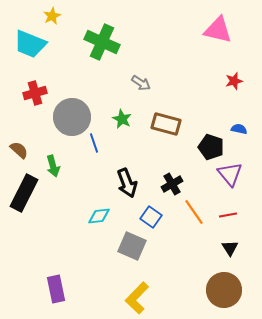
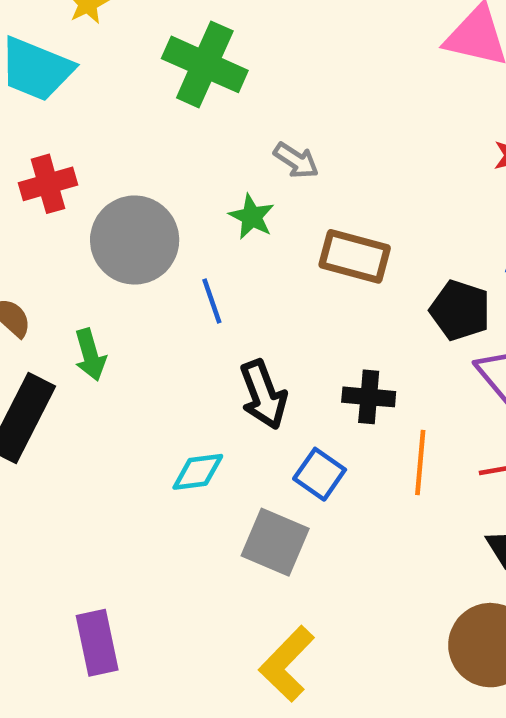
green star: (122, 119) -> (252, 217), moved
blue line: (94, 143) -> (212, 301), moved
black cross: (172, 184) -> (369, 397), turned 35
orange line: (194, 212) -> (420, 462), turned 40

